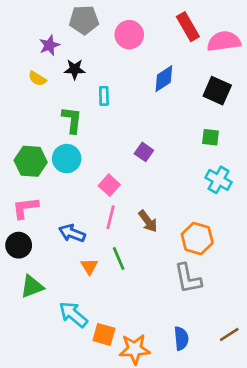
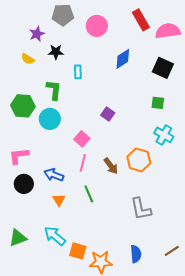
green hexagon: (31, 161) -> (23, 106), moved
orange hexagon: (197, 239) -> (139, 160), moved
black circle: (19, 245) -> (24, 184), moved
orange triangle: (89, 266) -> (59, 200), moved
green triangle: (32, 286) -> (18, 238), moved

